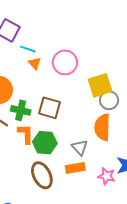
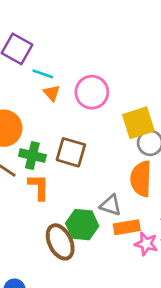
green hexagon: (45, 143) -> (82, 225), moved
gray triangle: (80, 147) -> (111, 205), turned -30
orange rectangle: (75, 168) -> (127, 227), moved

